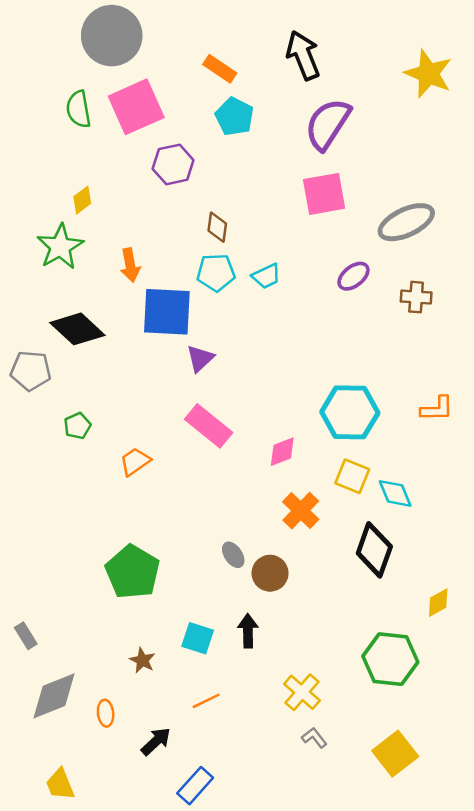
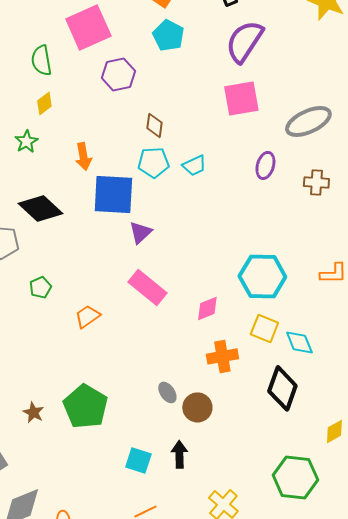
green semicircle: (79, 109) -> (41, 60), moved
green star: (60, 247) -> (26, 141), size x0.6
purple ellipse: (353, 276) -> (265, 165), turned -36
orange cross: (301, 511) -> (222, 356), turned 36
brown star: (142, 660) -> (33, 412), moved

